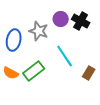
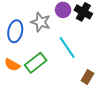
brown rectangle: (89, 73) -> (87, 77), moved

